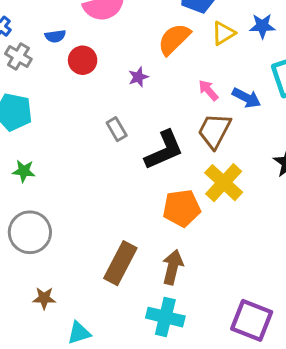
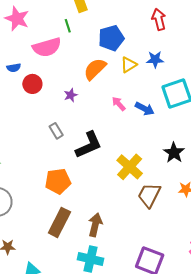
brown trapezoid: (214, 131) -> (149, 195), moved
orange pentagon: (182, 208) -> (58, 181), moved

